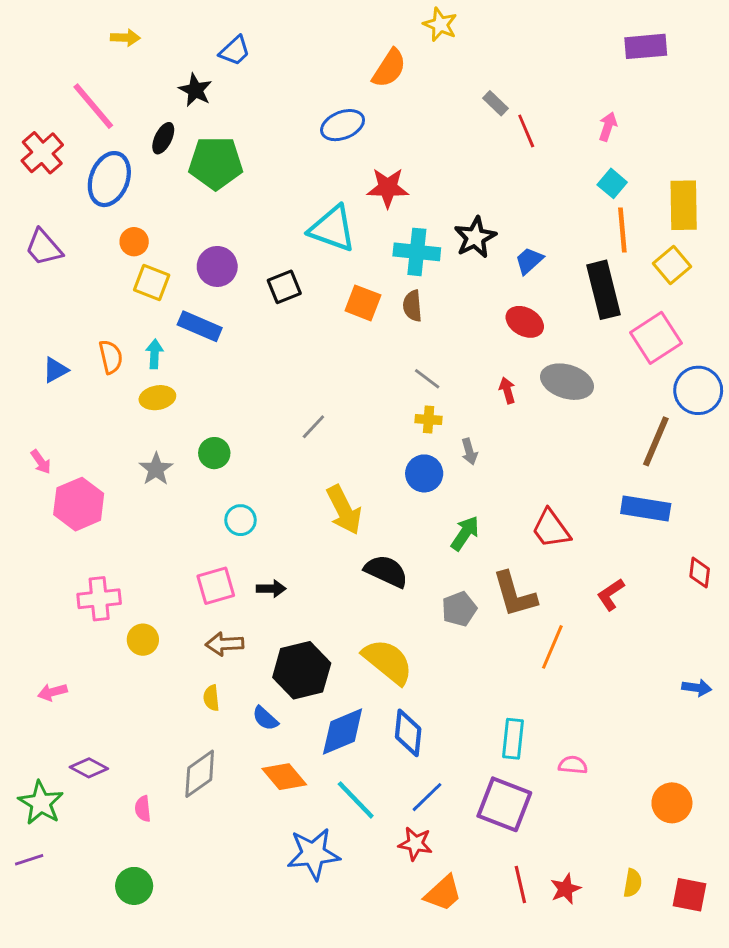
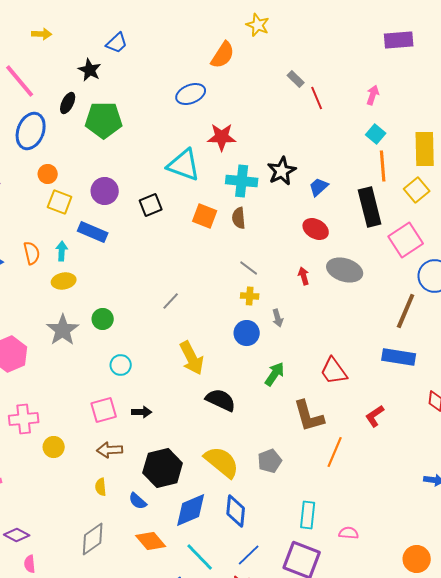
gray star: (156, 469) -> (63, 330), size x1.4
gray pentagon: (459, 609) -> (270, 461), moved
pink semicircle: (143, 809) -> (30, 564), moved

